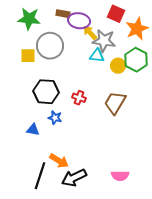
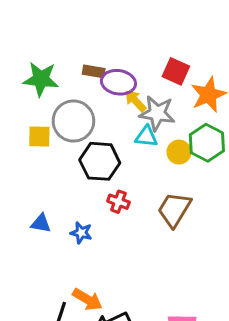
black hexagon: (46, 92) -> (100, 161), moved
blue triangle: (33, 130) -> (41, 223), moved

